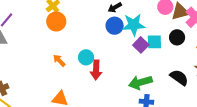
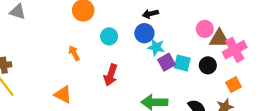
cyan star: (134, 25) -> (156, 47), moved, size x0.7
cyan circle: (86, 57) -> (109, 36), moved

